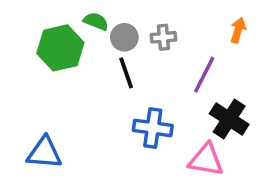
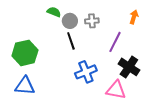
green hexagon: (60, 48) -> (25, 53), moved
blue cross: (153, 128) -> (86, 72), turned -30

